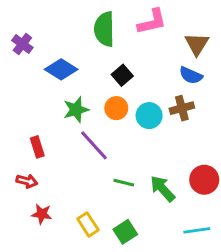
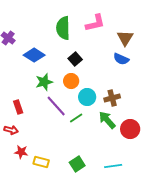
brown cross: (182, 108) -> (112, 98), moved
cyan circle: (149, 116) -> (87, 97), moved
green line: (124, 183) -> (76, 118), moved, turned -48
green arrow: (162, 189) -> (107, 120), moved
yellow rectangle: (88, 224) -> (41, 162), moved, turned -42
cyan line: (197, 230) -> (113, 166), moved

